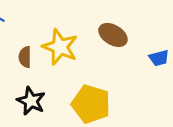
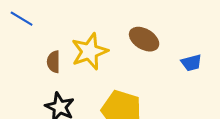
yellow star: (60, 47) -> (90, 51), turned 30

